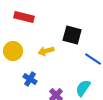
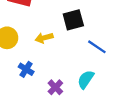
black square: (72, 35) -> (73, 20), turned -30

